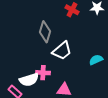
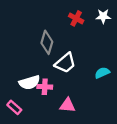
white semicircle: (29, 80) -> (29, 82), moved

